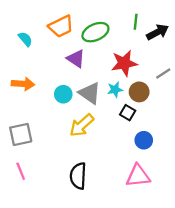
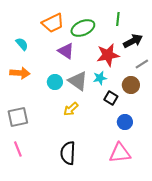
black arrow: (158, 32) -> (133, 41), moved
cyan semicircle: (25, 39) -> (22, 44), moved
brown circle: (139, 92) -> (131, 85), moved
yellow arrow: (82, 125) -> (71, 109), size x0.7

